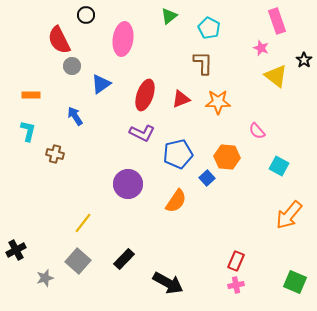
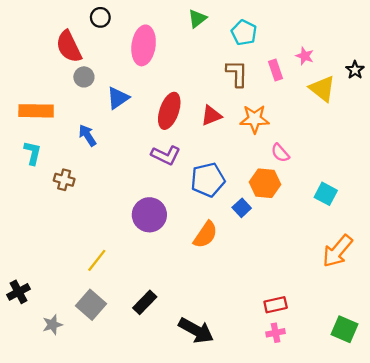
pink rectangle: (277, 21) -> (276, 70), moved, size x0.7
orange rectangle: (31, 95) -> (36, 111), size x1.6
pink semicircle: (257, 131) -> (280, 153), moved
red rectangle: (236, 261) -> (276, 305), turned 54

